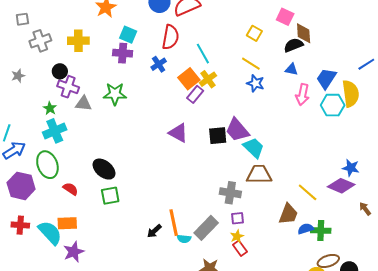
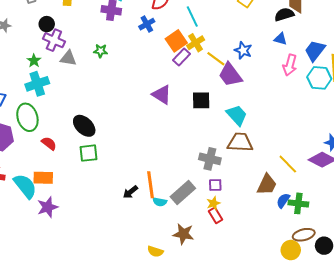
yellow line: (251, 64) -> (216, 59), moved
green star: (115, 94) -> (101, 51), size x0.6
purple trapezoid: (237, 130) -> (230, 75), moved
blue semicircle: (306, 229) -> (283, 201), turned -42

